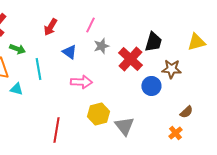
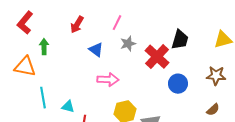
green arrow: (17, 49) -> (44, 47), turned -112
cyan line: (38, 69) -> (43, 98), moved
brown star: (171, 69) -> (216, 76), moved
cyan triangle: (16, 89) -> (68, 107), moved

